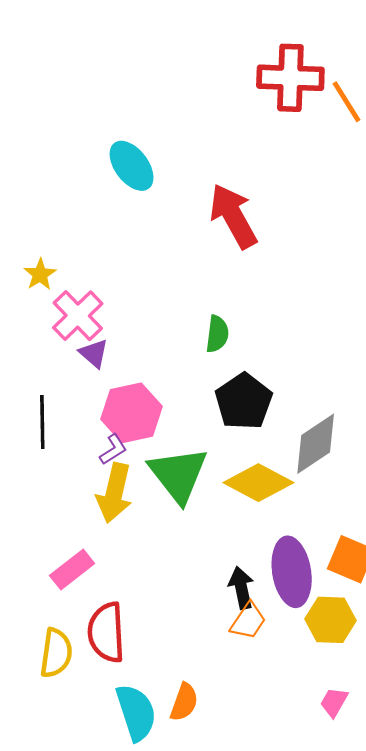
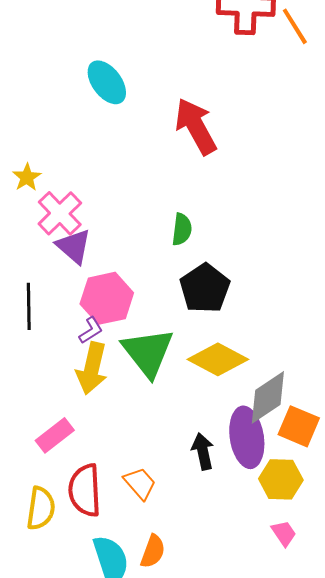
purple triangle: (94, 353) -> (74, 246), size x1.4
gray diamond: (316, 444) -> (268, 397), moved
orange trapezoid: (248, 621) -> (140, 483), moved, turned -75
pink trapezoid: (334, 702) -> (284, 533), moved, turned 116

